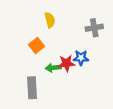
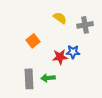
yellow semicircle: (50, 20) -> (60, 18), moved, turned -40
green arrow: (53, 68) -> (48, 78), moved

